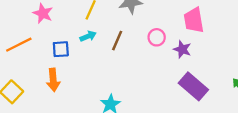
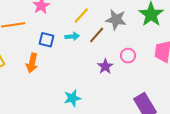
brown line: (117, 41) -> (97, 35), moved
purple star: (182, 49) -> (105, 66), moved

